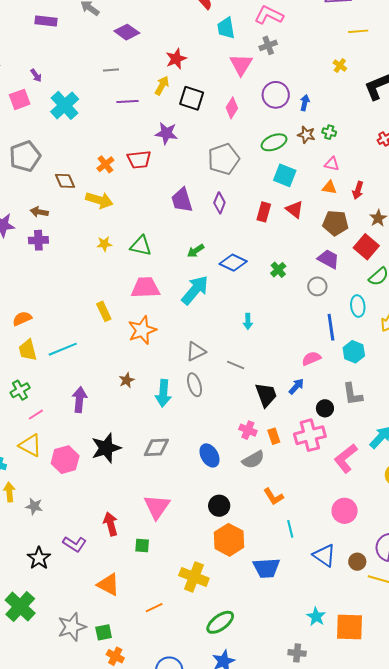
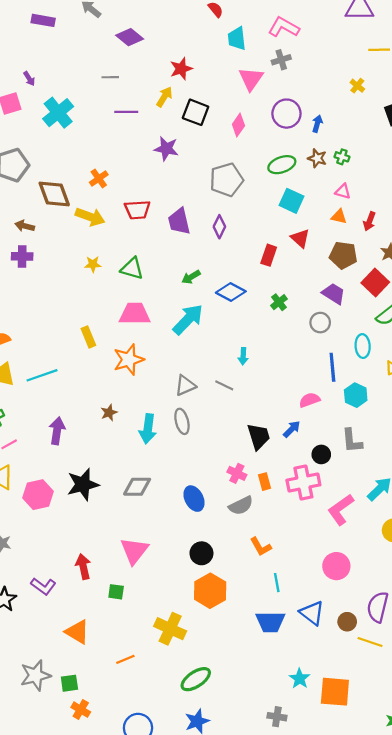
red trapezoid: (139, 159) -> (137, 210), moved
brown diamond: (65, 181) -> (54, 194), size x1.5
red rectangle: (264, 212) -> (269, 255), moved
gray line: (236, 365) -> (224, 385), moved
blue trapezoid: (266, 568) -> (270, 622), moved

